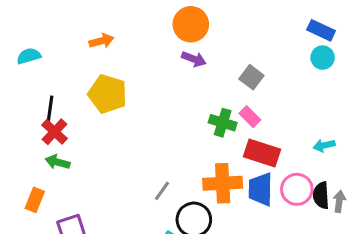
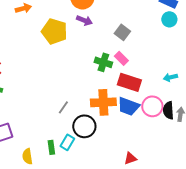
yellow pentagon: (108, 94) -> (54, 31), moved
blue trapezoid: (260, 189) -> (128, 106), turned -70

